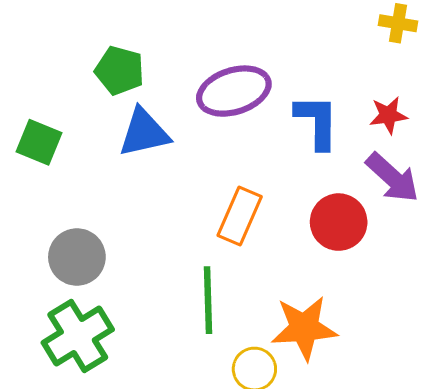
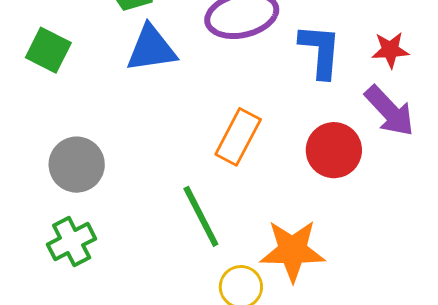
green line: (208, 300) -> (201, 216), turned -30
green cross: (78, 336) -> (72, 242), size x0.7

